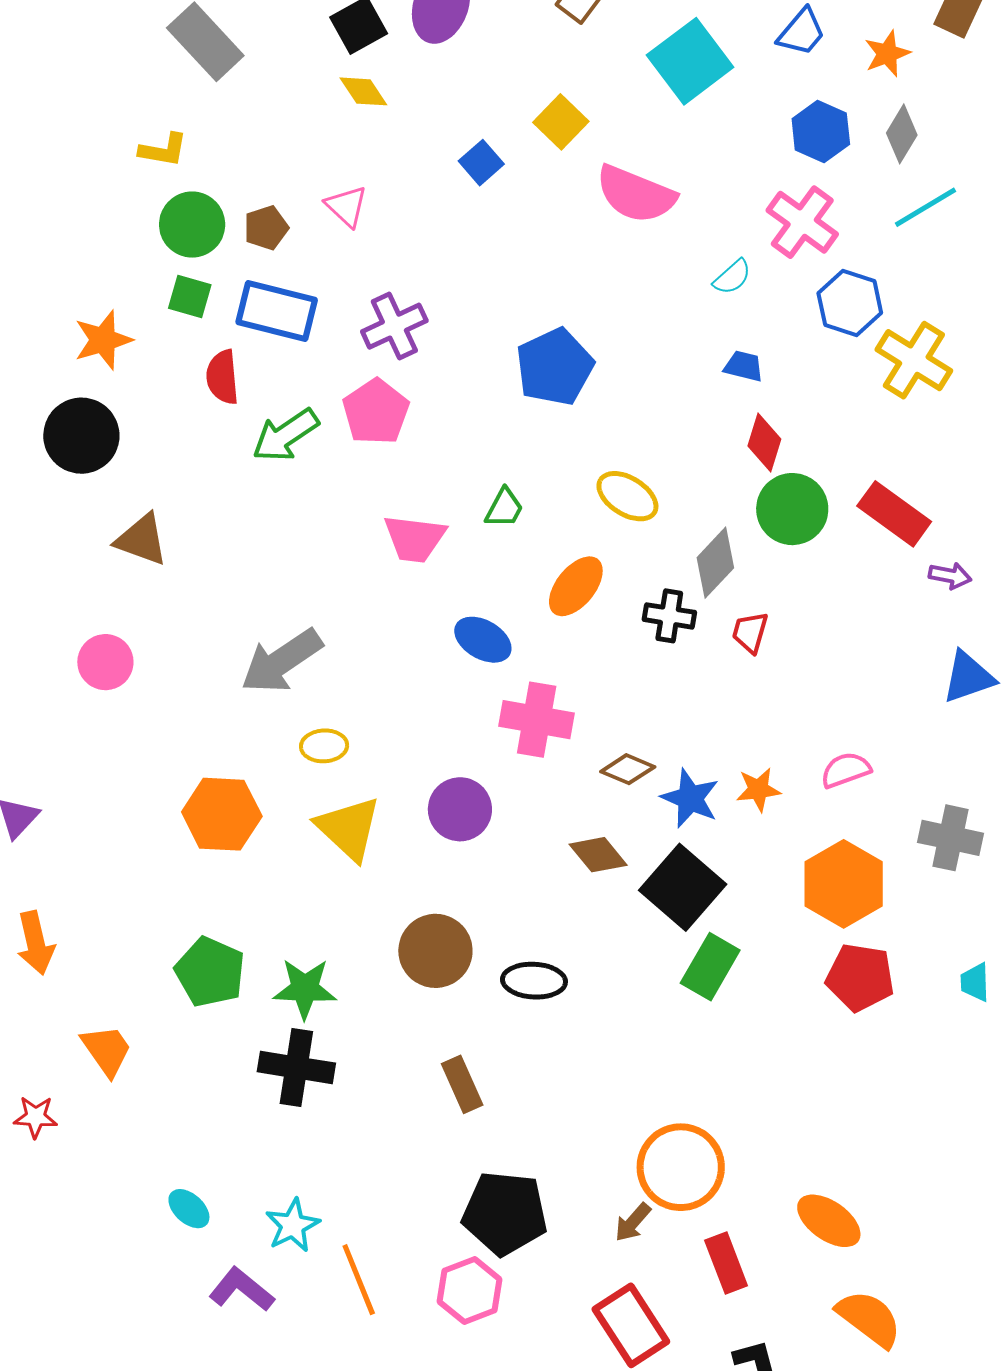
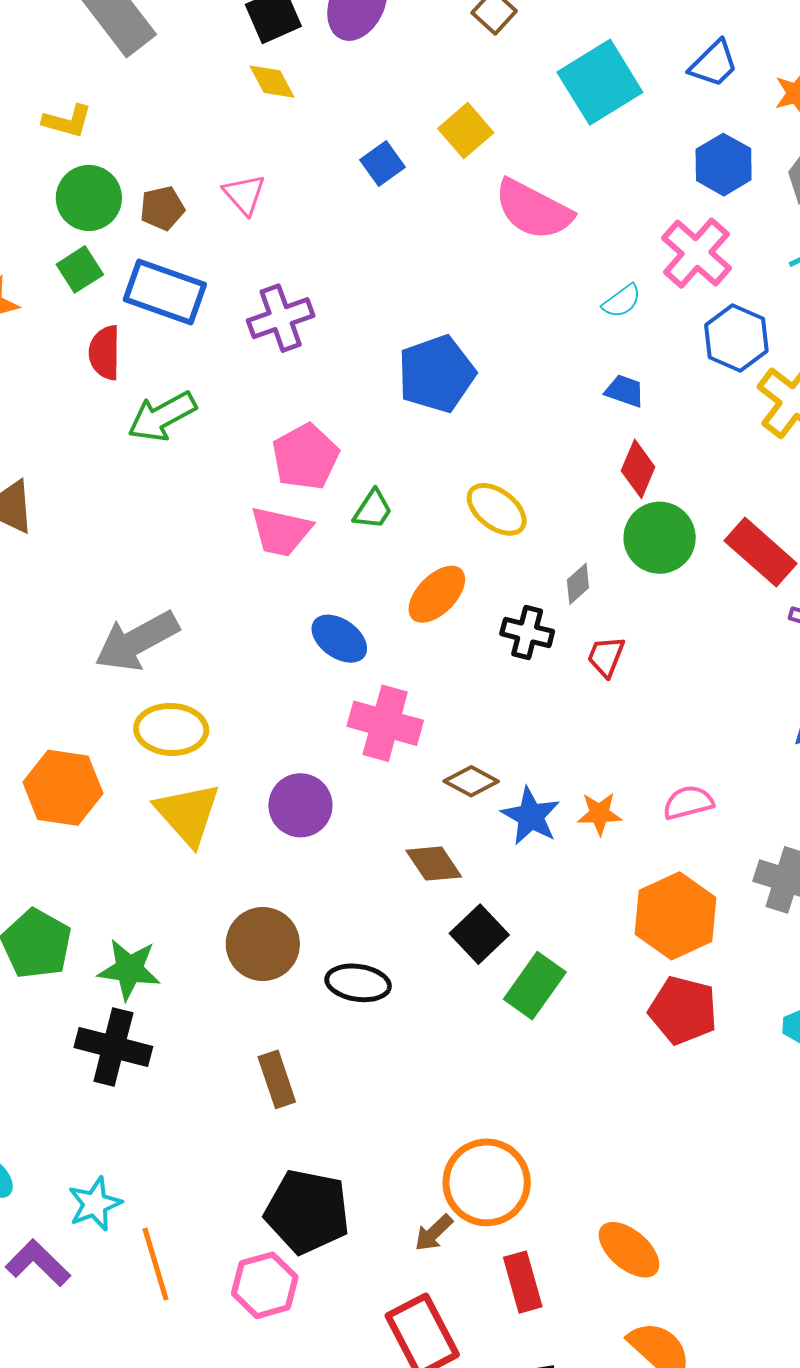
green square: (190, 296) -> (80, 269), turned 36
pink pentagon: (376, 412) -> (305, 457), moved
gray diamond: (715, 563) -> (578, 584), size x0.6
yellow ellipse: (324, 746) -> (171, 729), size x1.5
black square: (683, 887) -> (479, 934), moved, size x0.7

